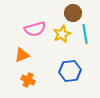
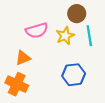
orange cross: (28, 80) -> (17, 84), moved, size x1.5

